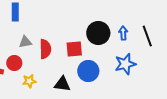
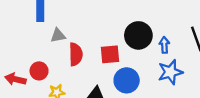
blue arrow: (123, 33) -> (164, 45), moved
gray triangle: (25, 42) -> (58, 35), moved

